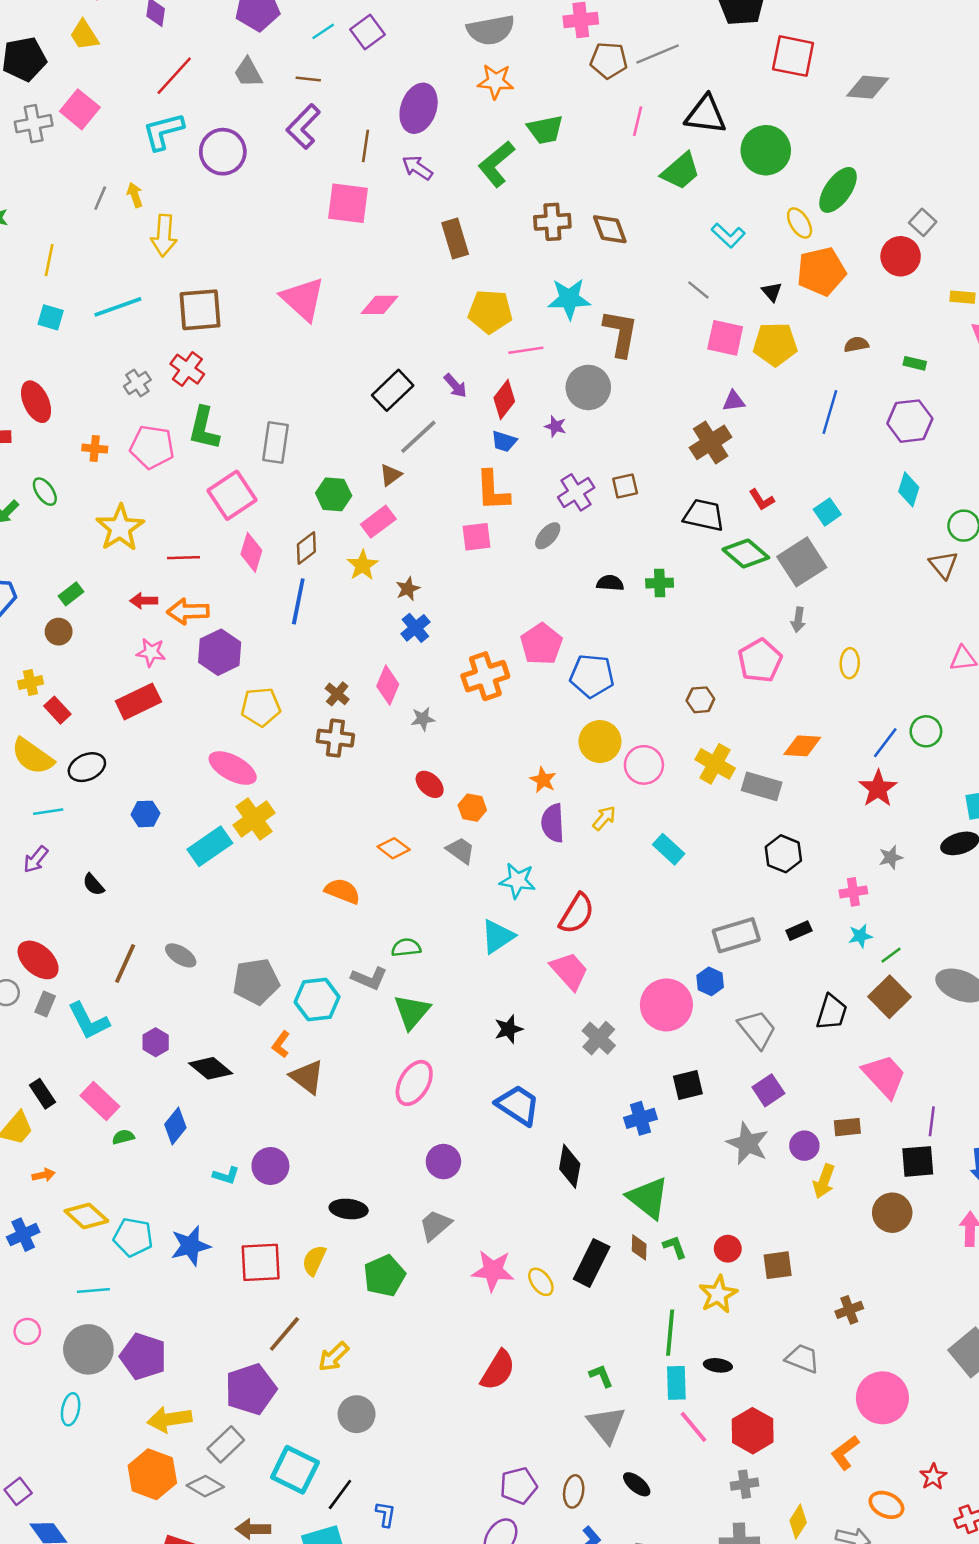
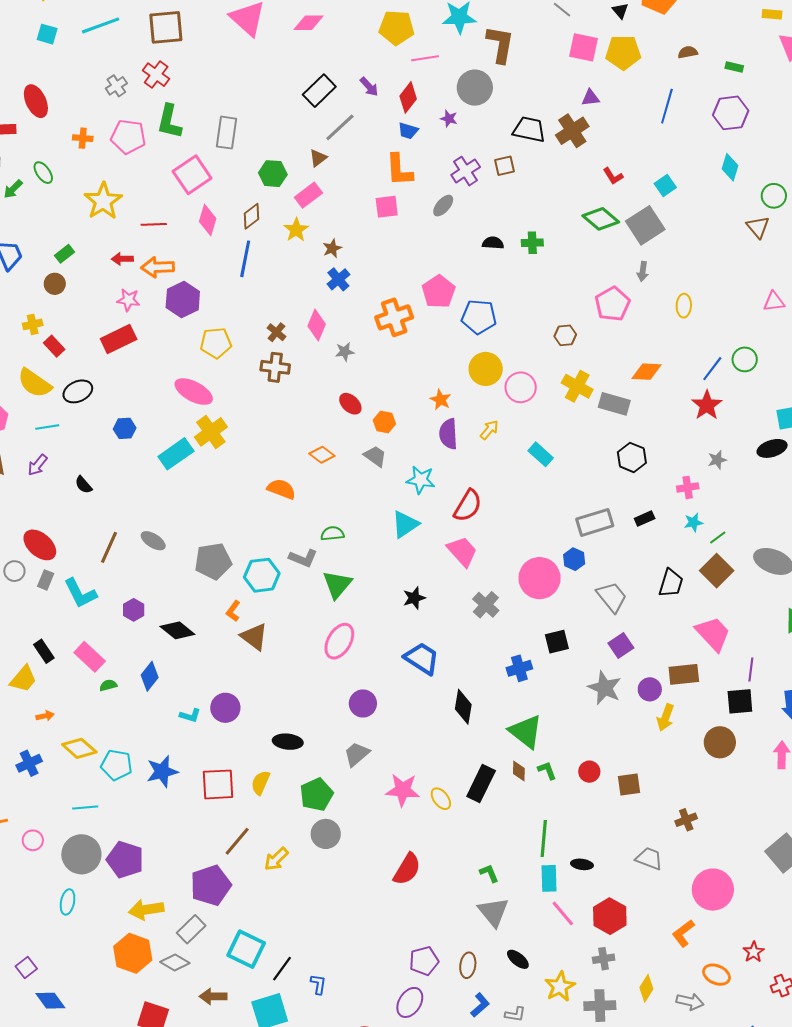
black trapezoid: (704, 515) -> (529, 129), moved
brown rectangle: (847, 1127) -> (684, 674), size x1.4
yellow star: (718, 1294) -> (560, 987), moved
gray circle: (357, 1414) -> (326, 834), moved

